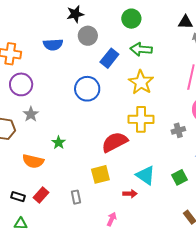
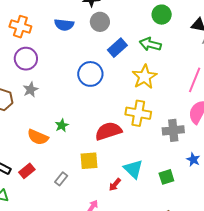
green circle: (131, 19) -> (162, 15), moved
gray cross: (178, 130) -> (173, 130), size x1.5
green star: (59, 143) -> (62, 125), moved
orange semicircle: (33, 161) -> (38, 137), moved
red arrow: (130, 194) -> (115, 185), turned 120
gray rectangle: (76, 197) -> (61, 179), turned 40

